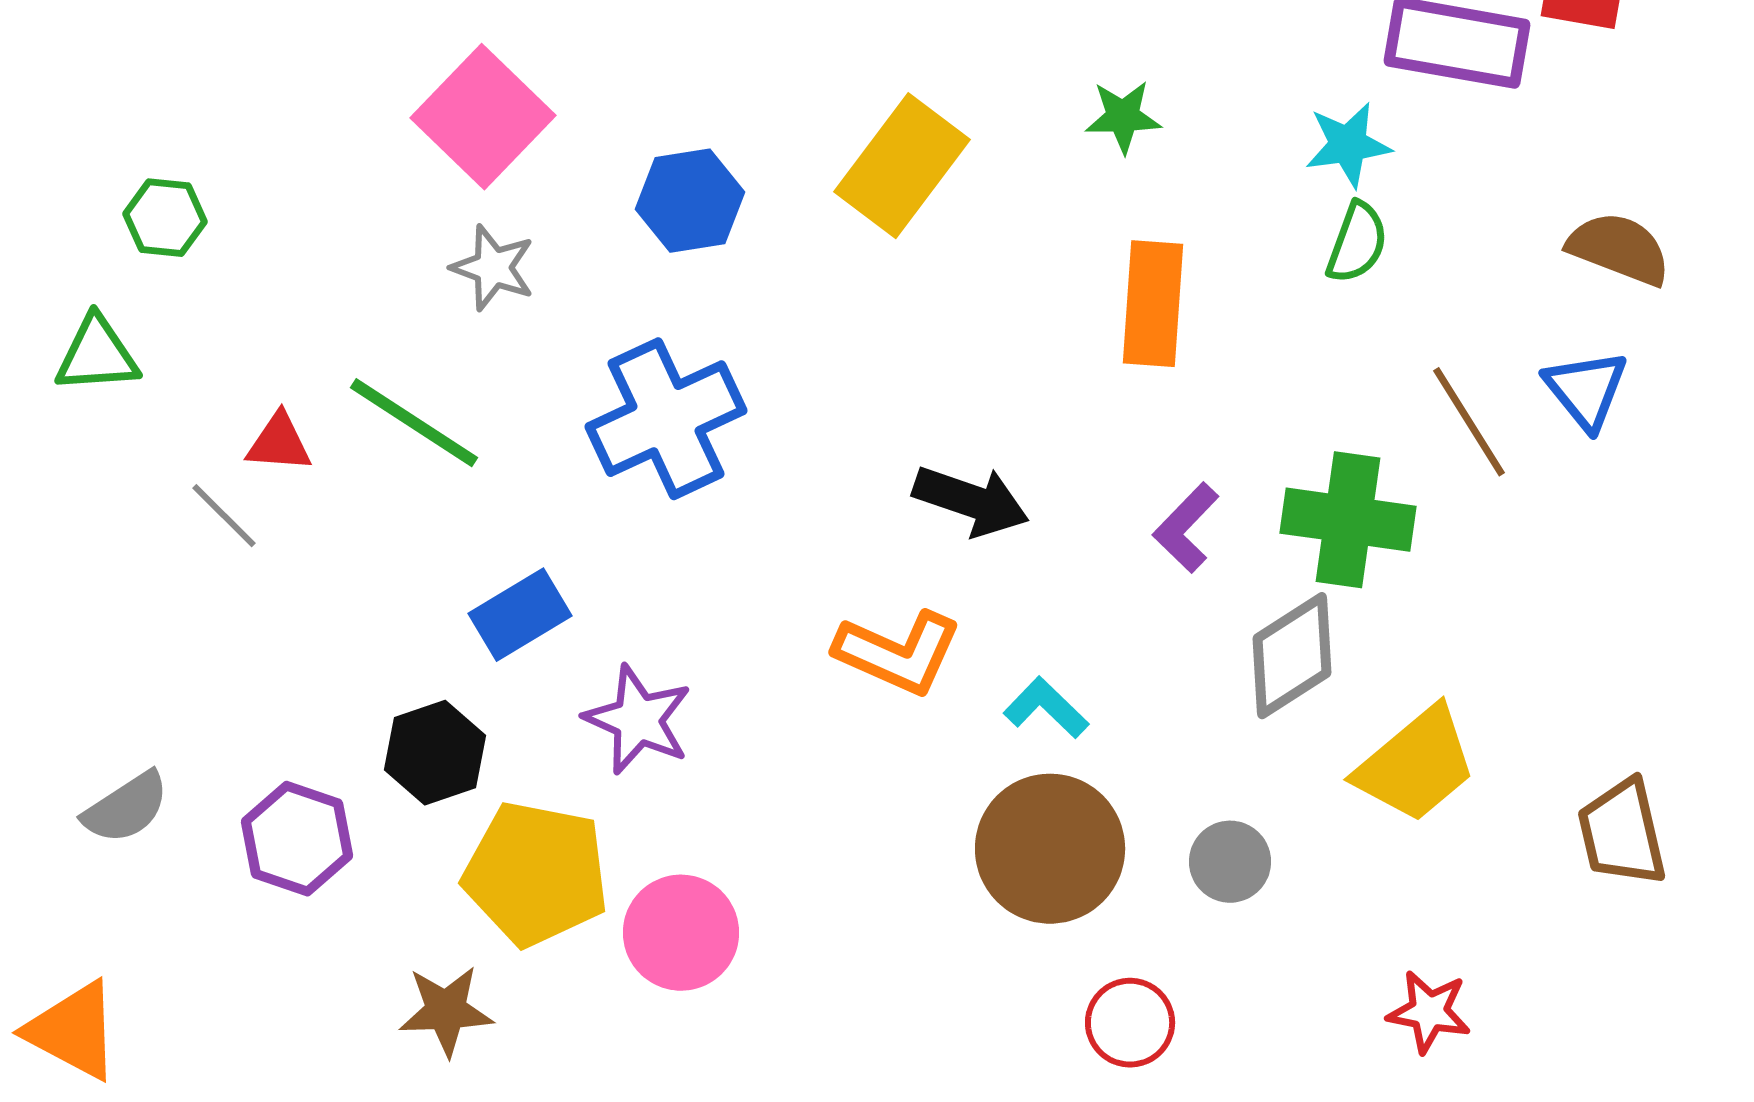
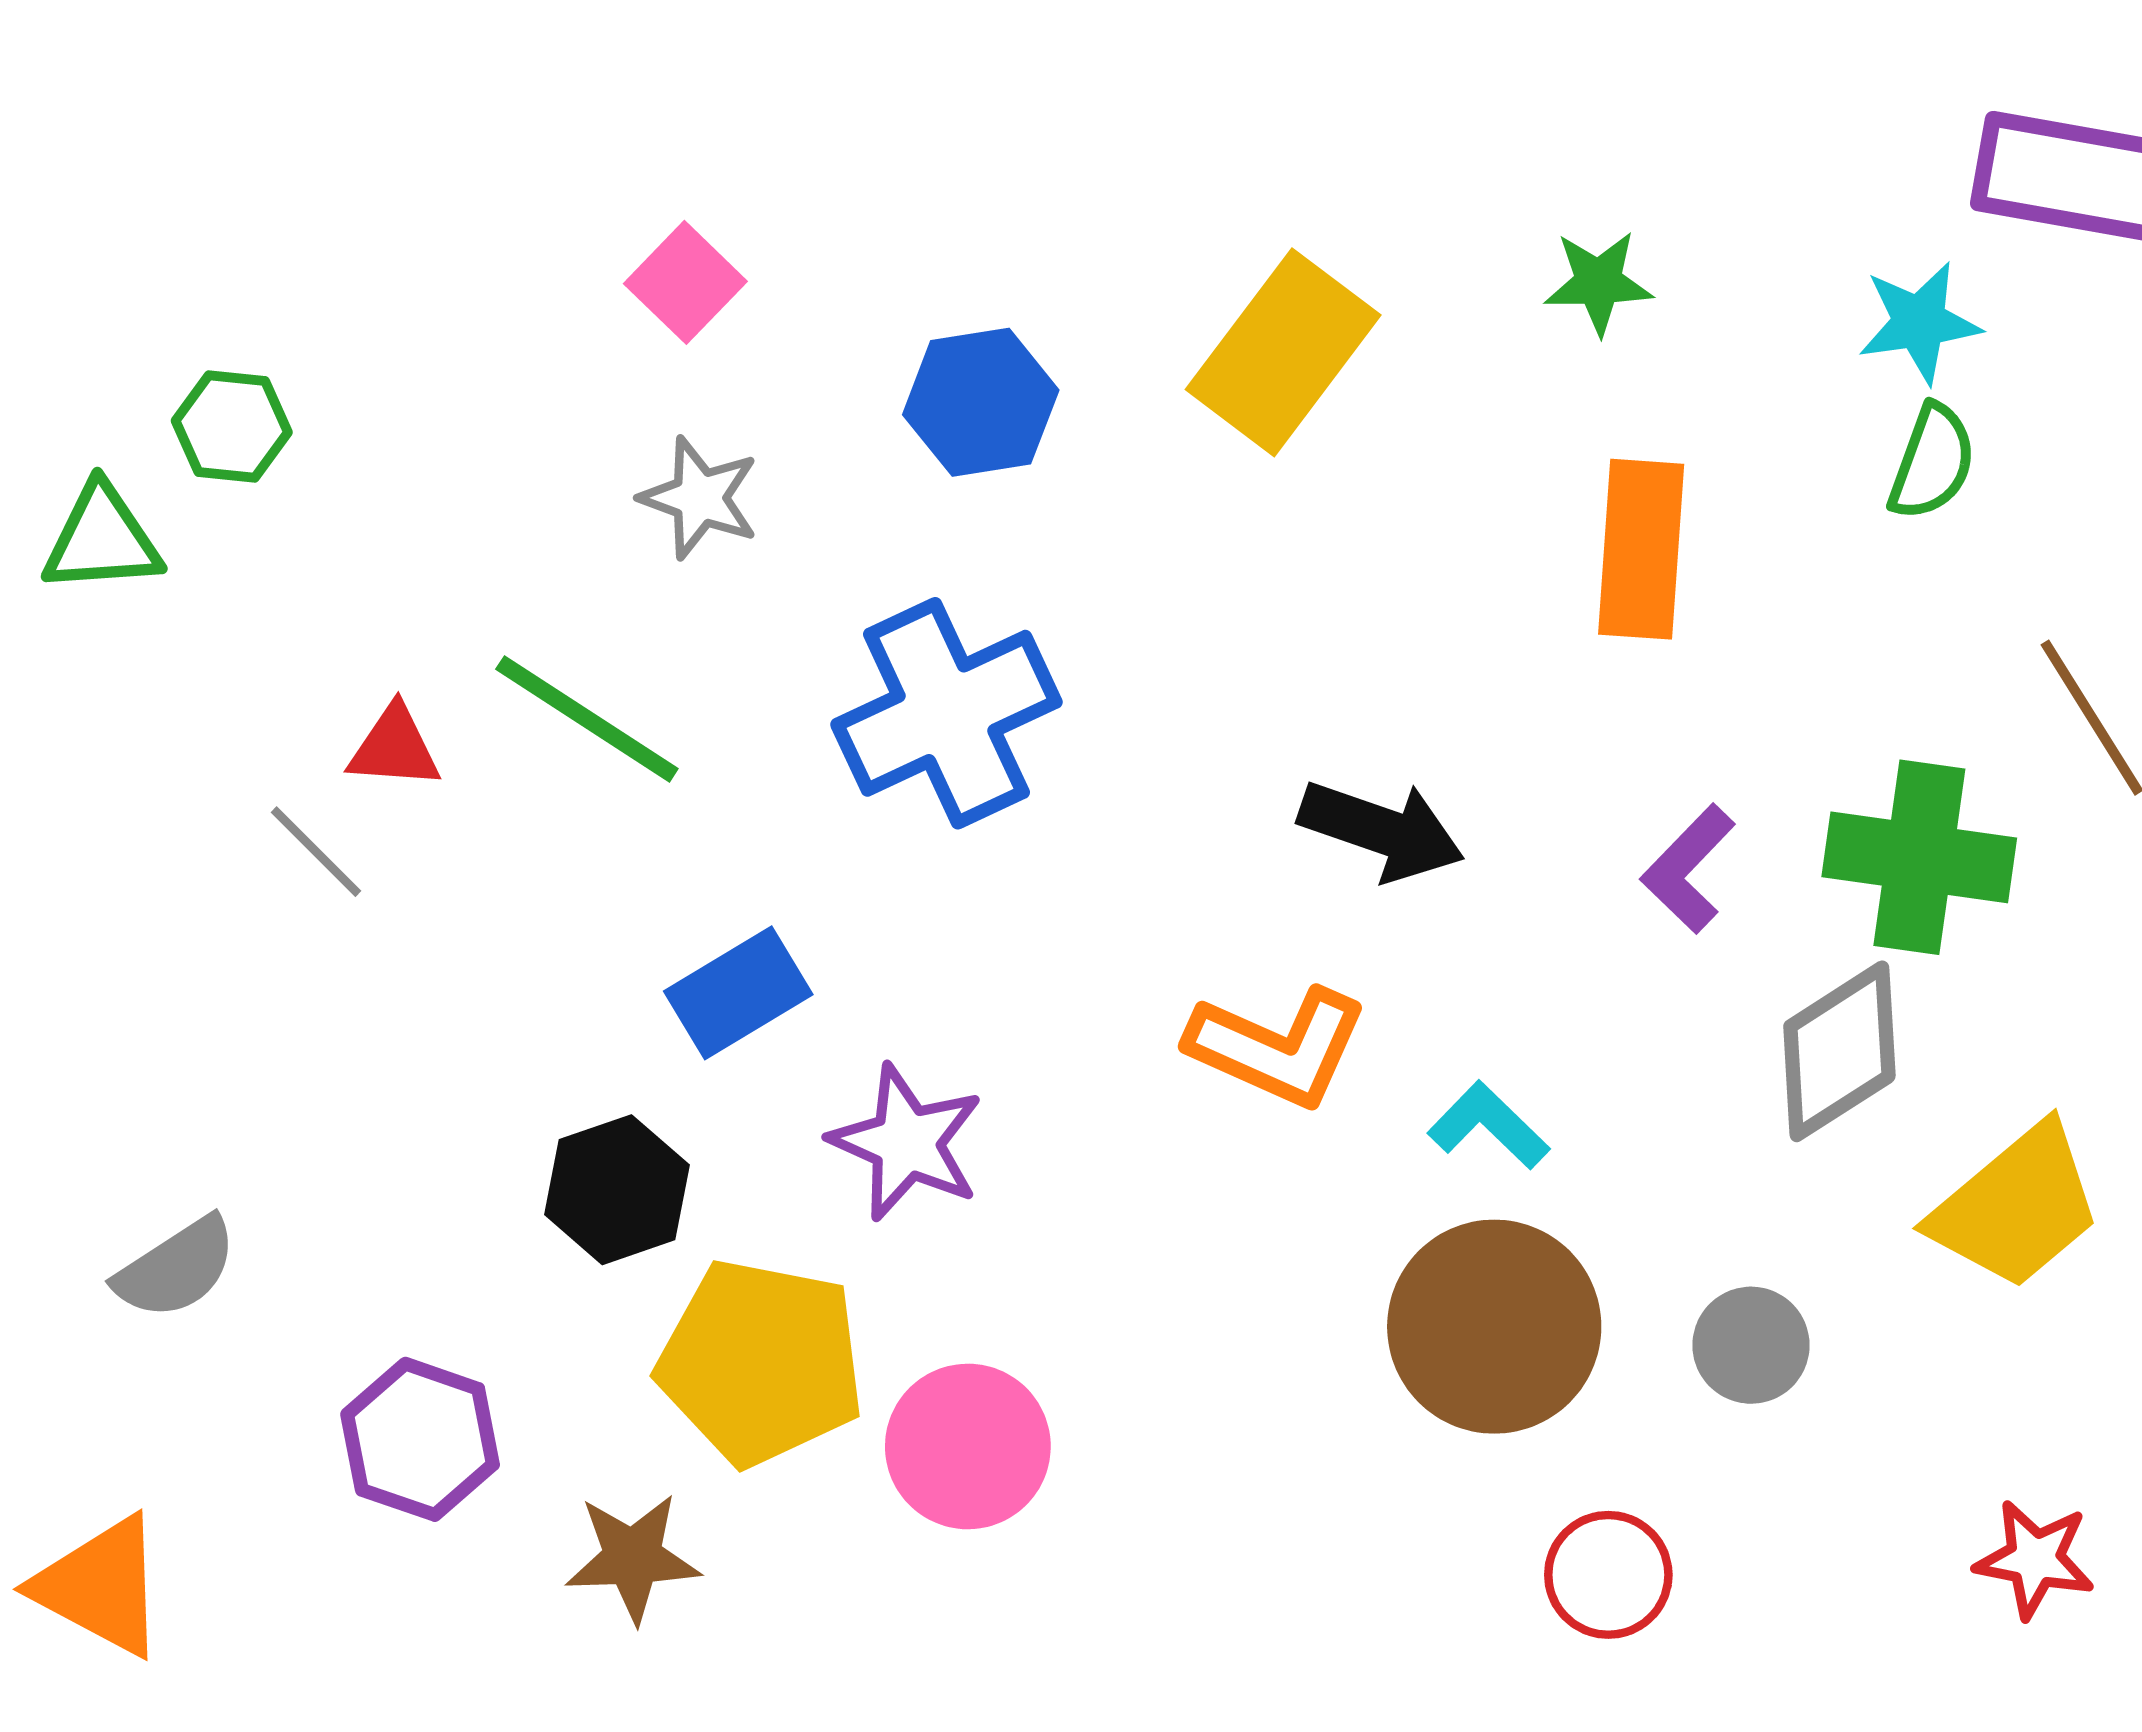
pink square: (483, 117) -> (685, 282), size x0.6
green triangle: (97, 355) -> (102, 539), moved
purple hexagon: (297, 839) -> (420, 1439), moved

